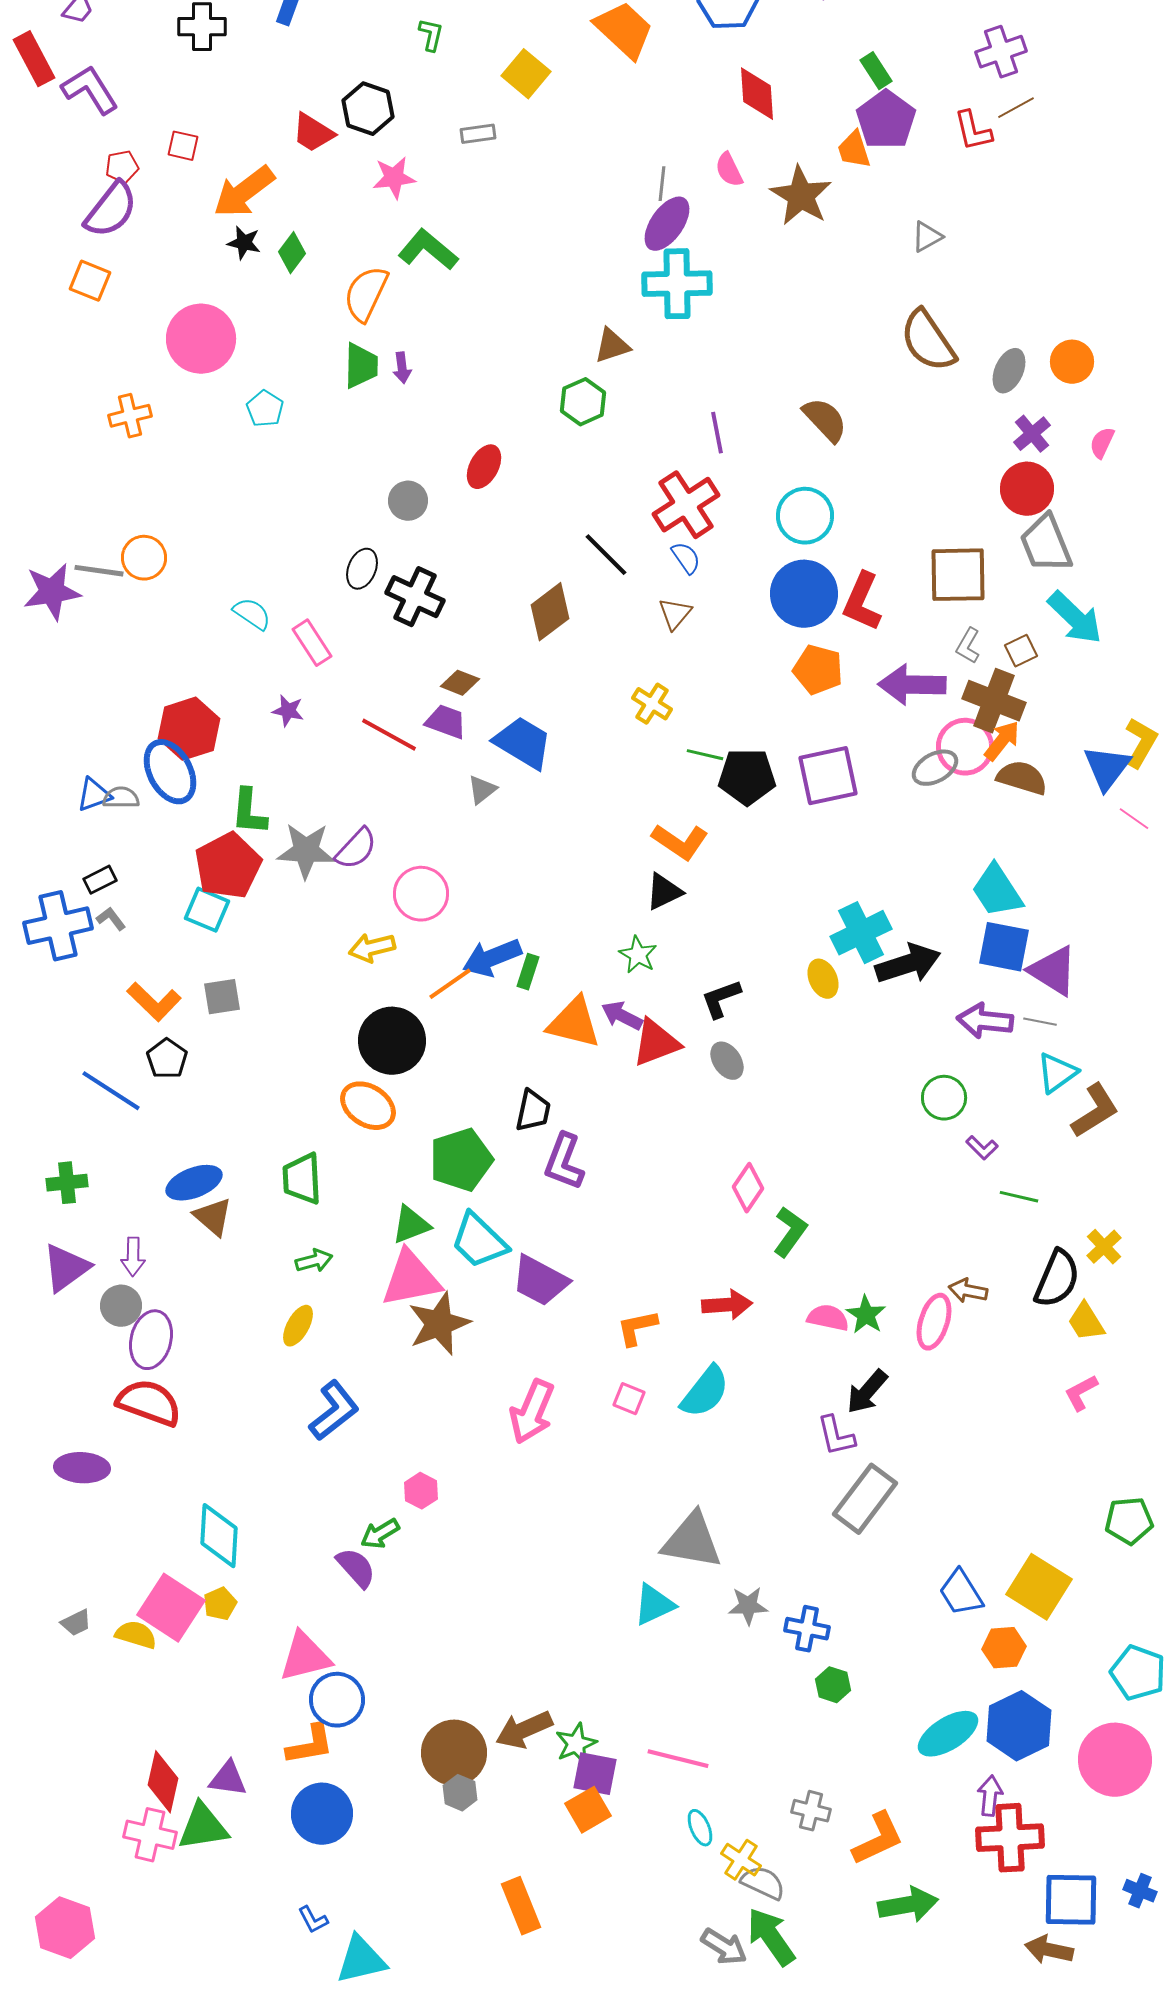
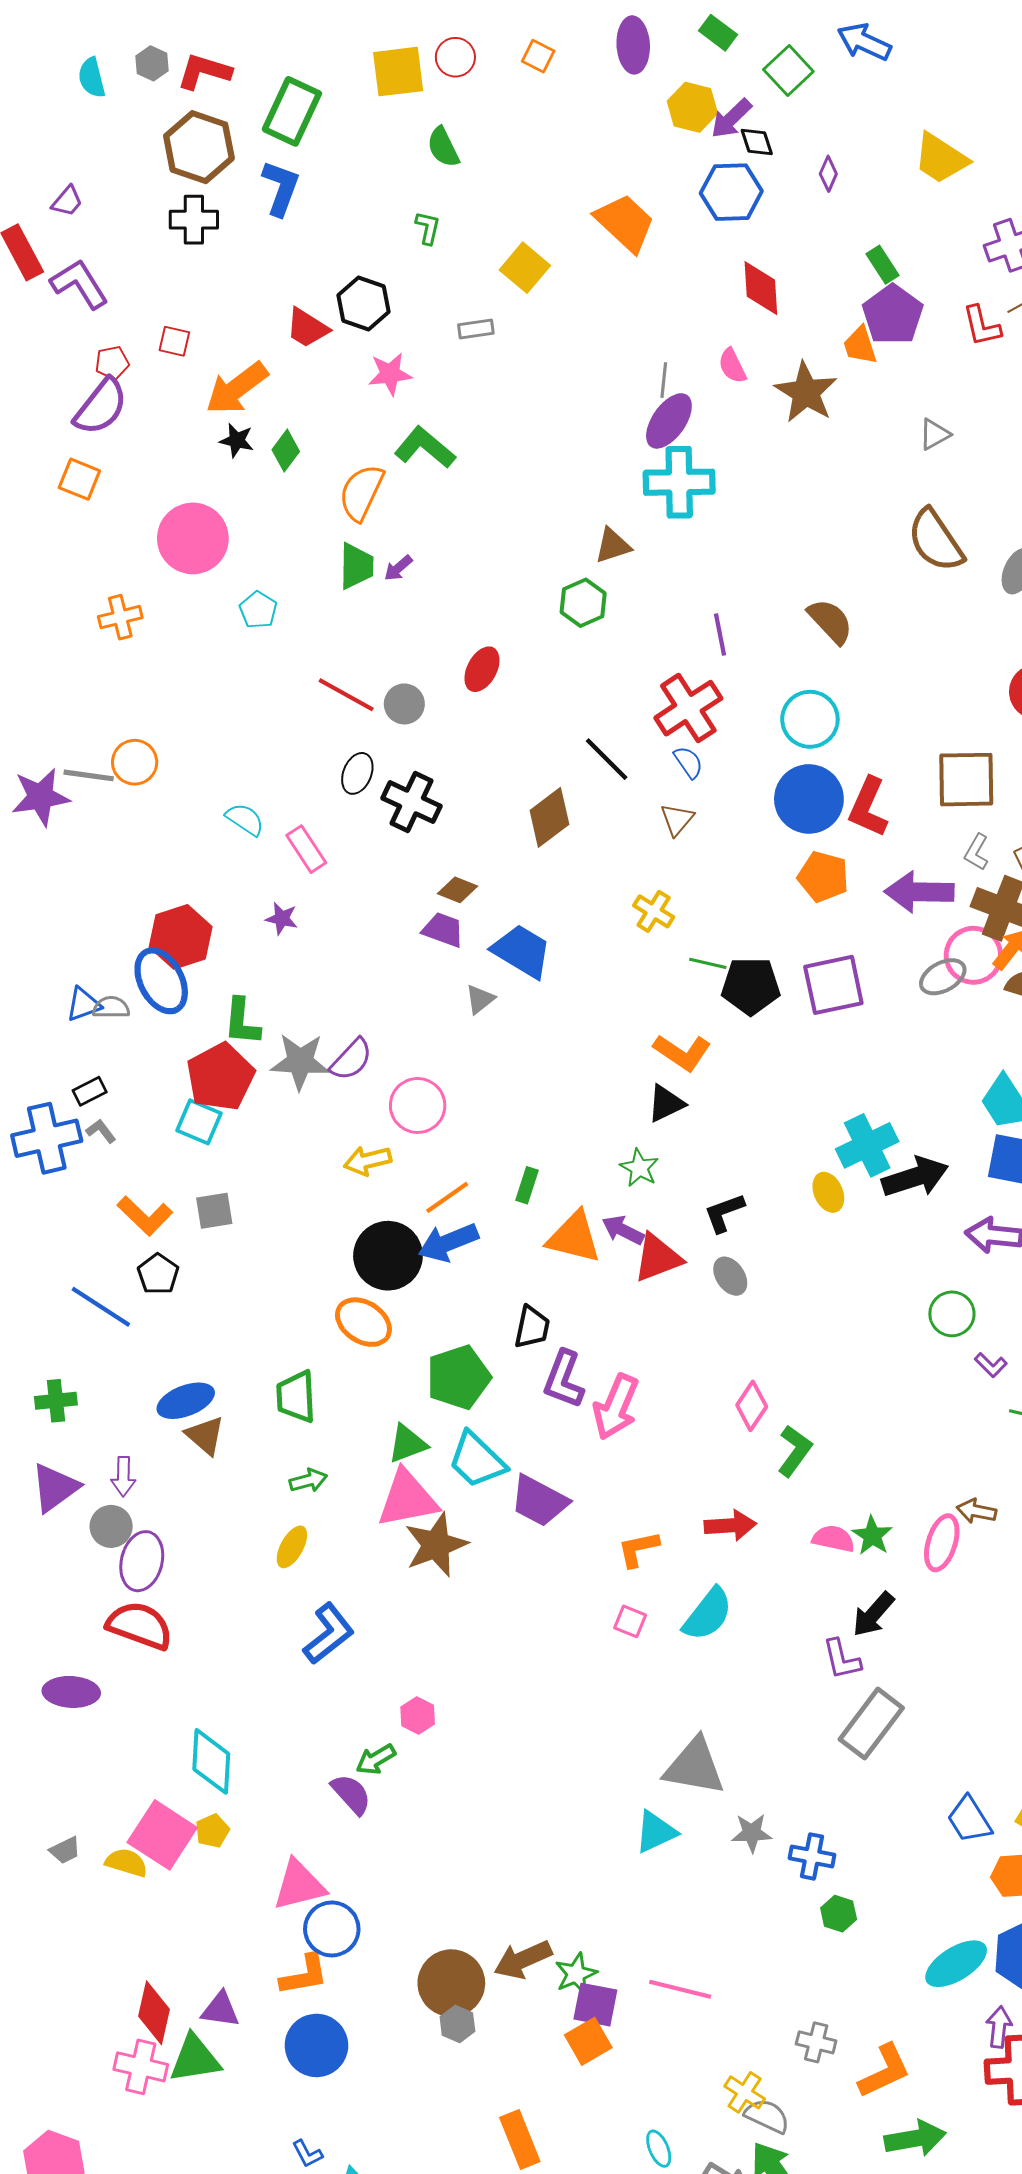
purple arrow: (402, 368) -> (398, 568), turned 56
red line: (389, 735) -> (346, 695), moved
blue arrow: (492, 958) -> (448, 1242), moved
pink arrow: (532, 1412) -> (616, 1407), moved
cyan ellipse: (700, 1828) -> (659, 2149), moved

